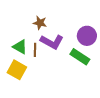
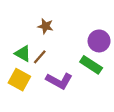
purple L-shape: (52, 42) -> (59, 81), moved
brown line: (35, 50) -> (40, 57), turned 40

